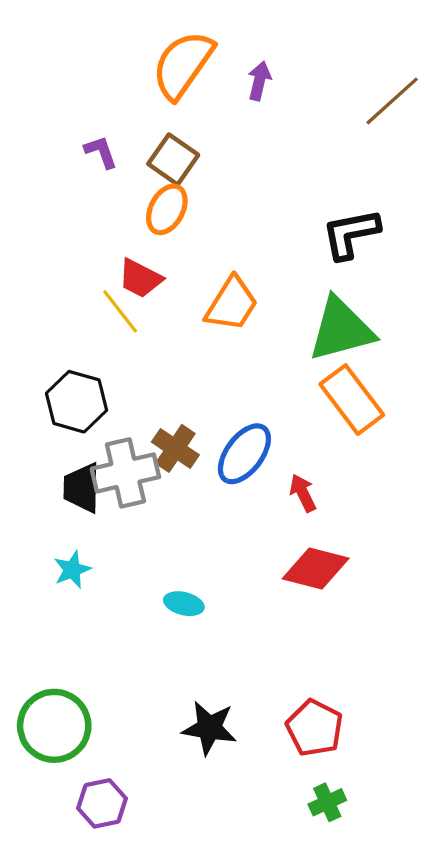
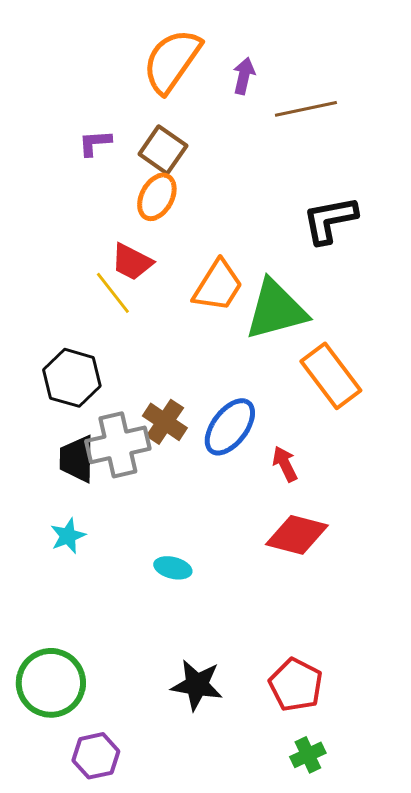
brown line: (392, 101) -> (306, 109), moved, turned 30
purple L-shape: (101, 152) -> (95, 143), turned -75
green triangle: (341, 329) -> (276, 310), moved

